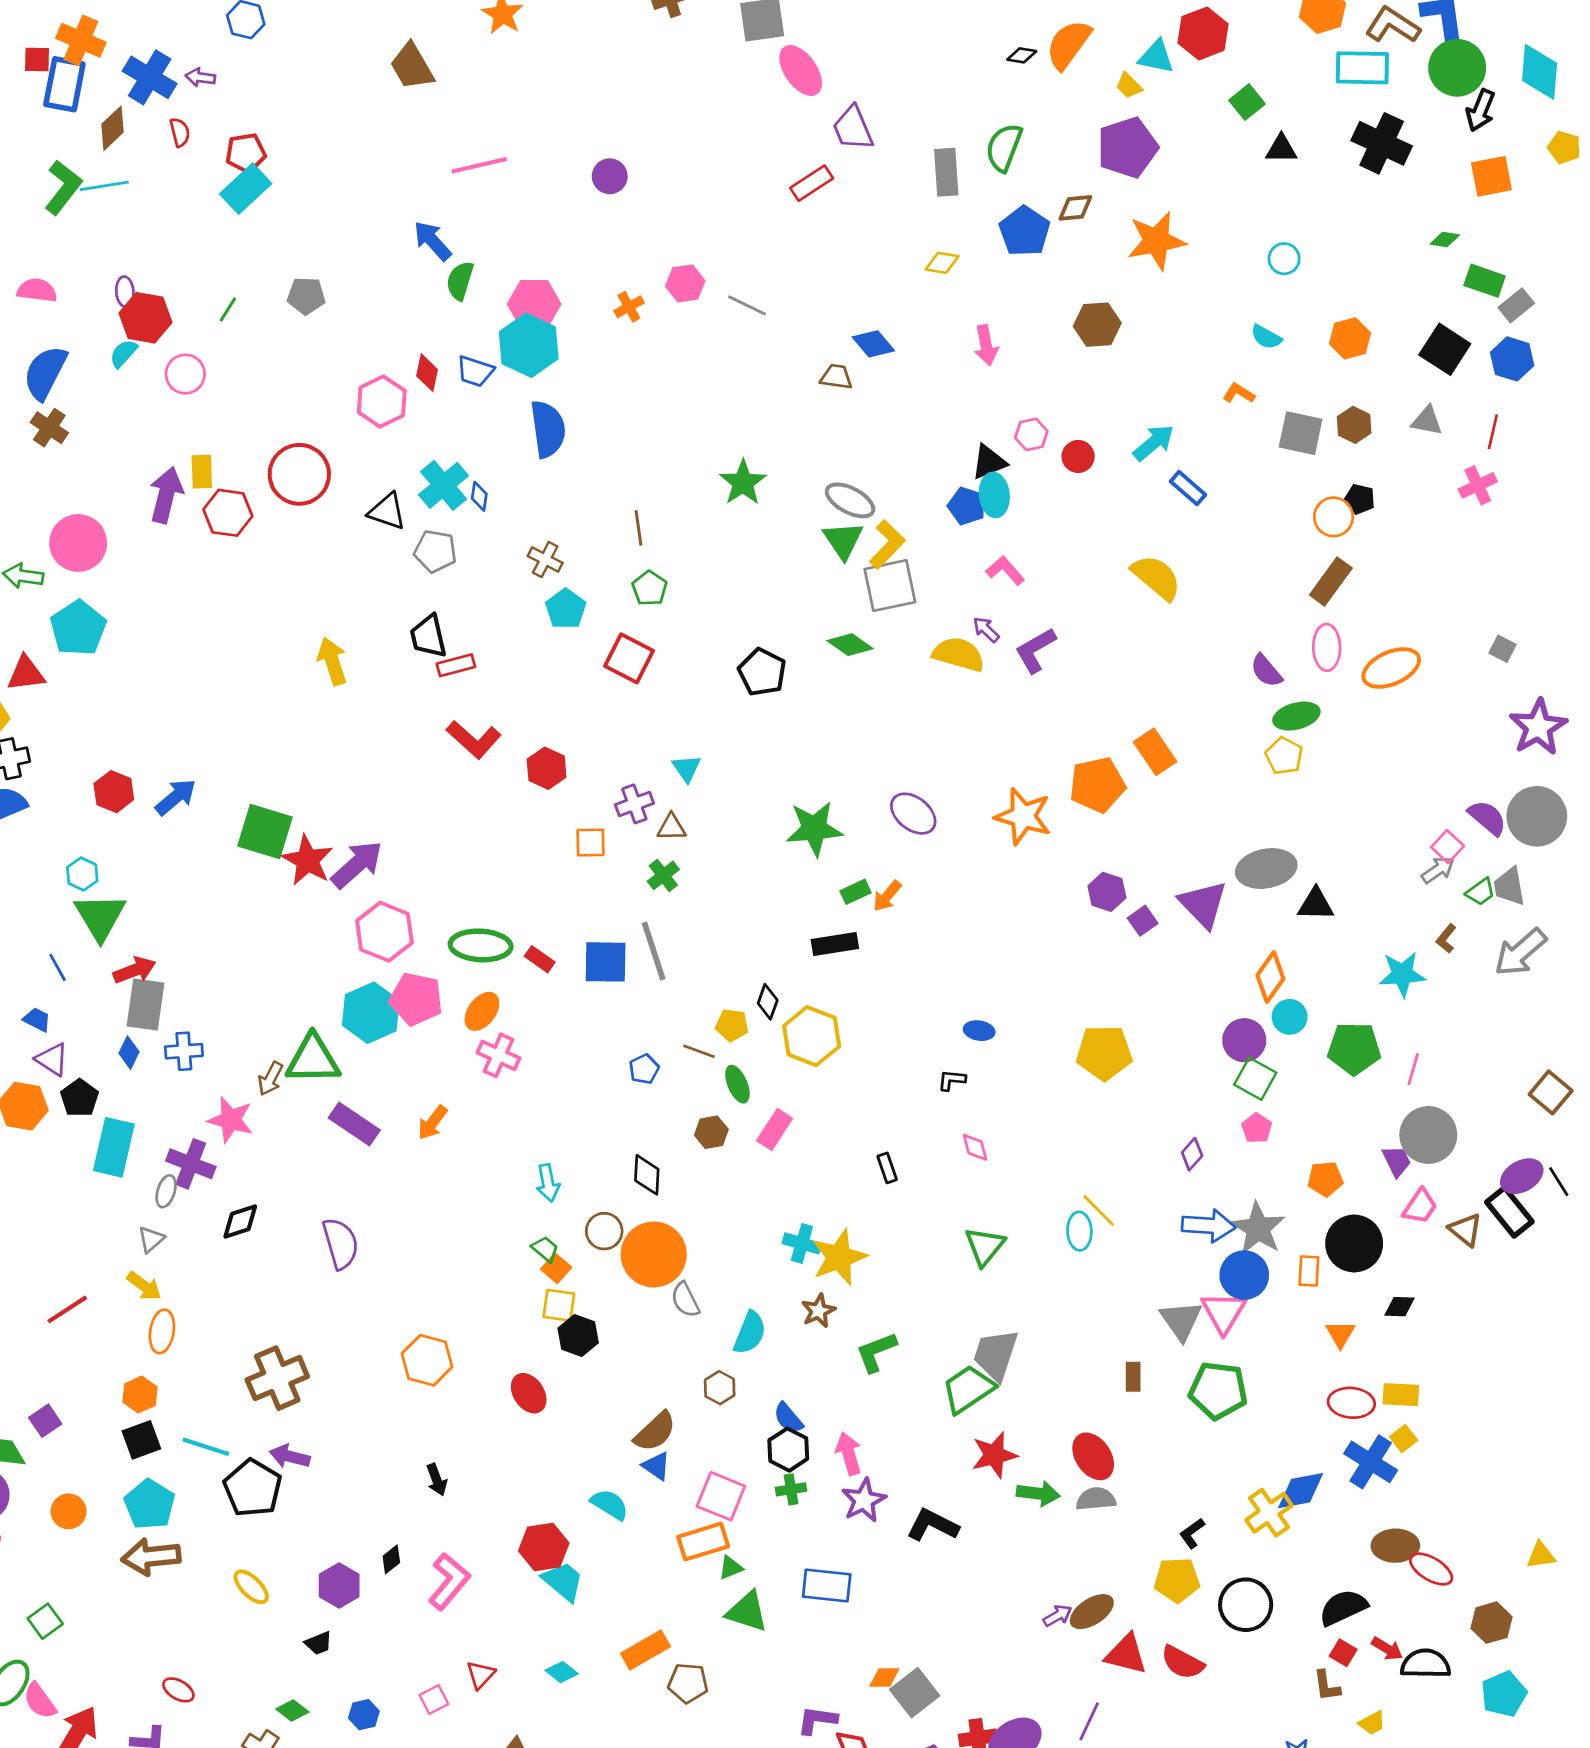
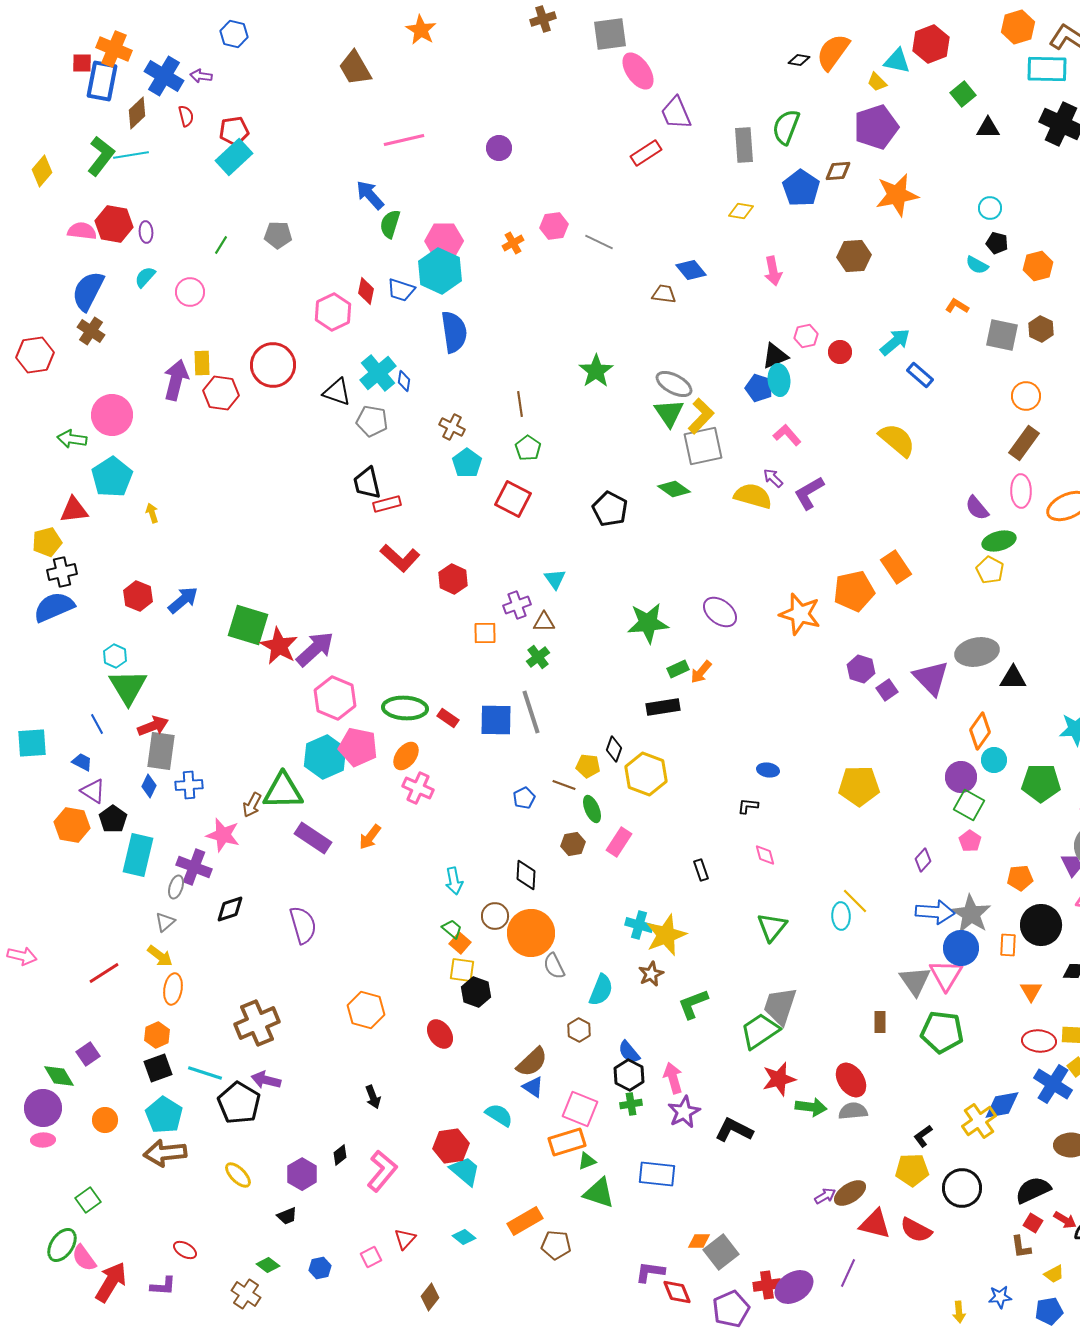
red hexagon: (145, 318) -> (114, 224), moved
black pentagon: (1360, 499) -> (997, 243), moved
yellow arrow: (332, 661) -> (152, 513), moved, size x0.6

